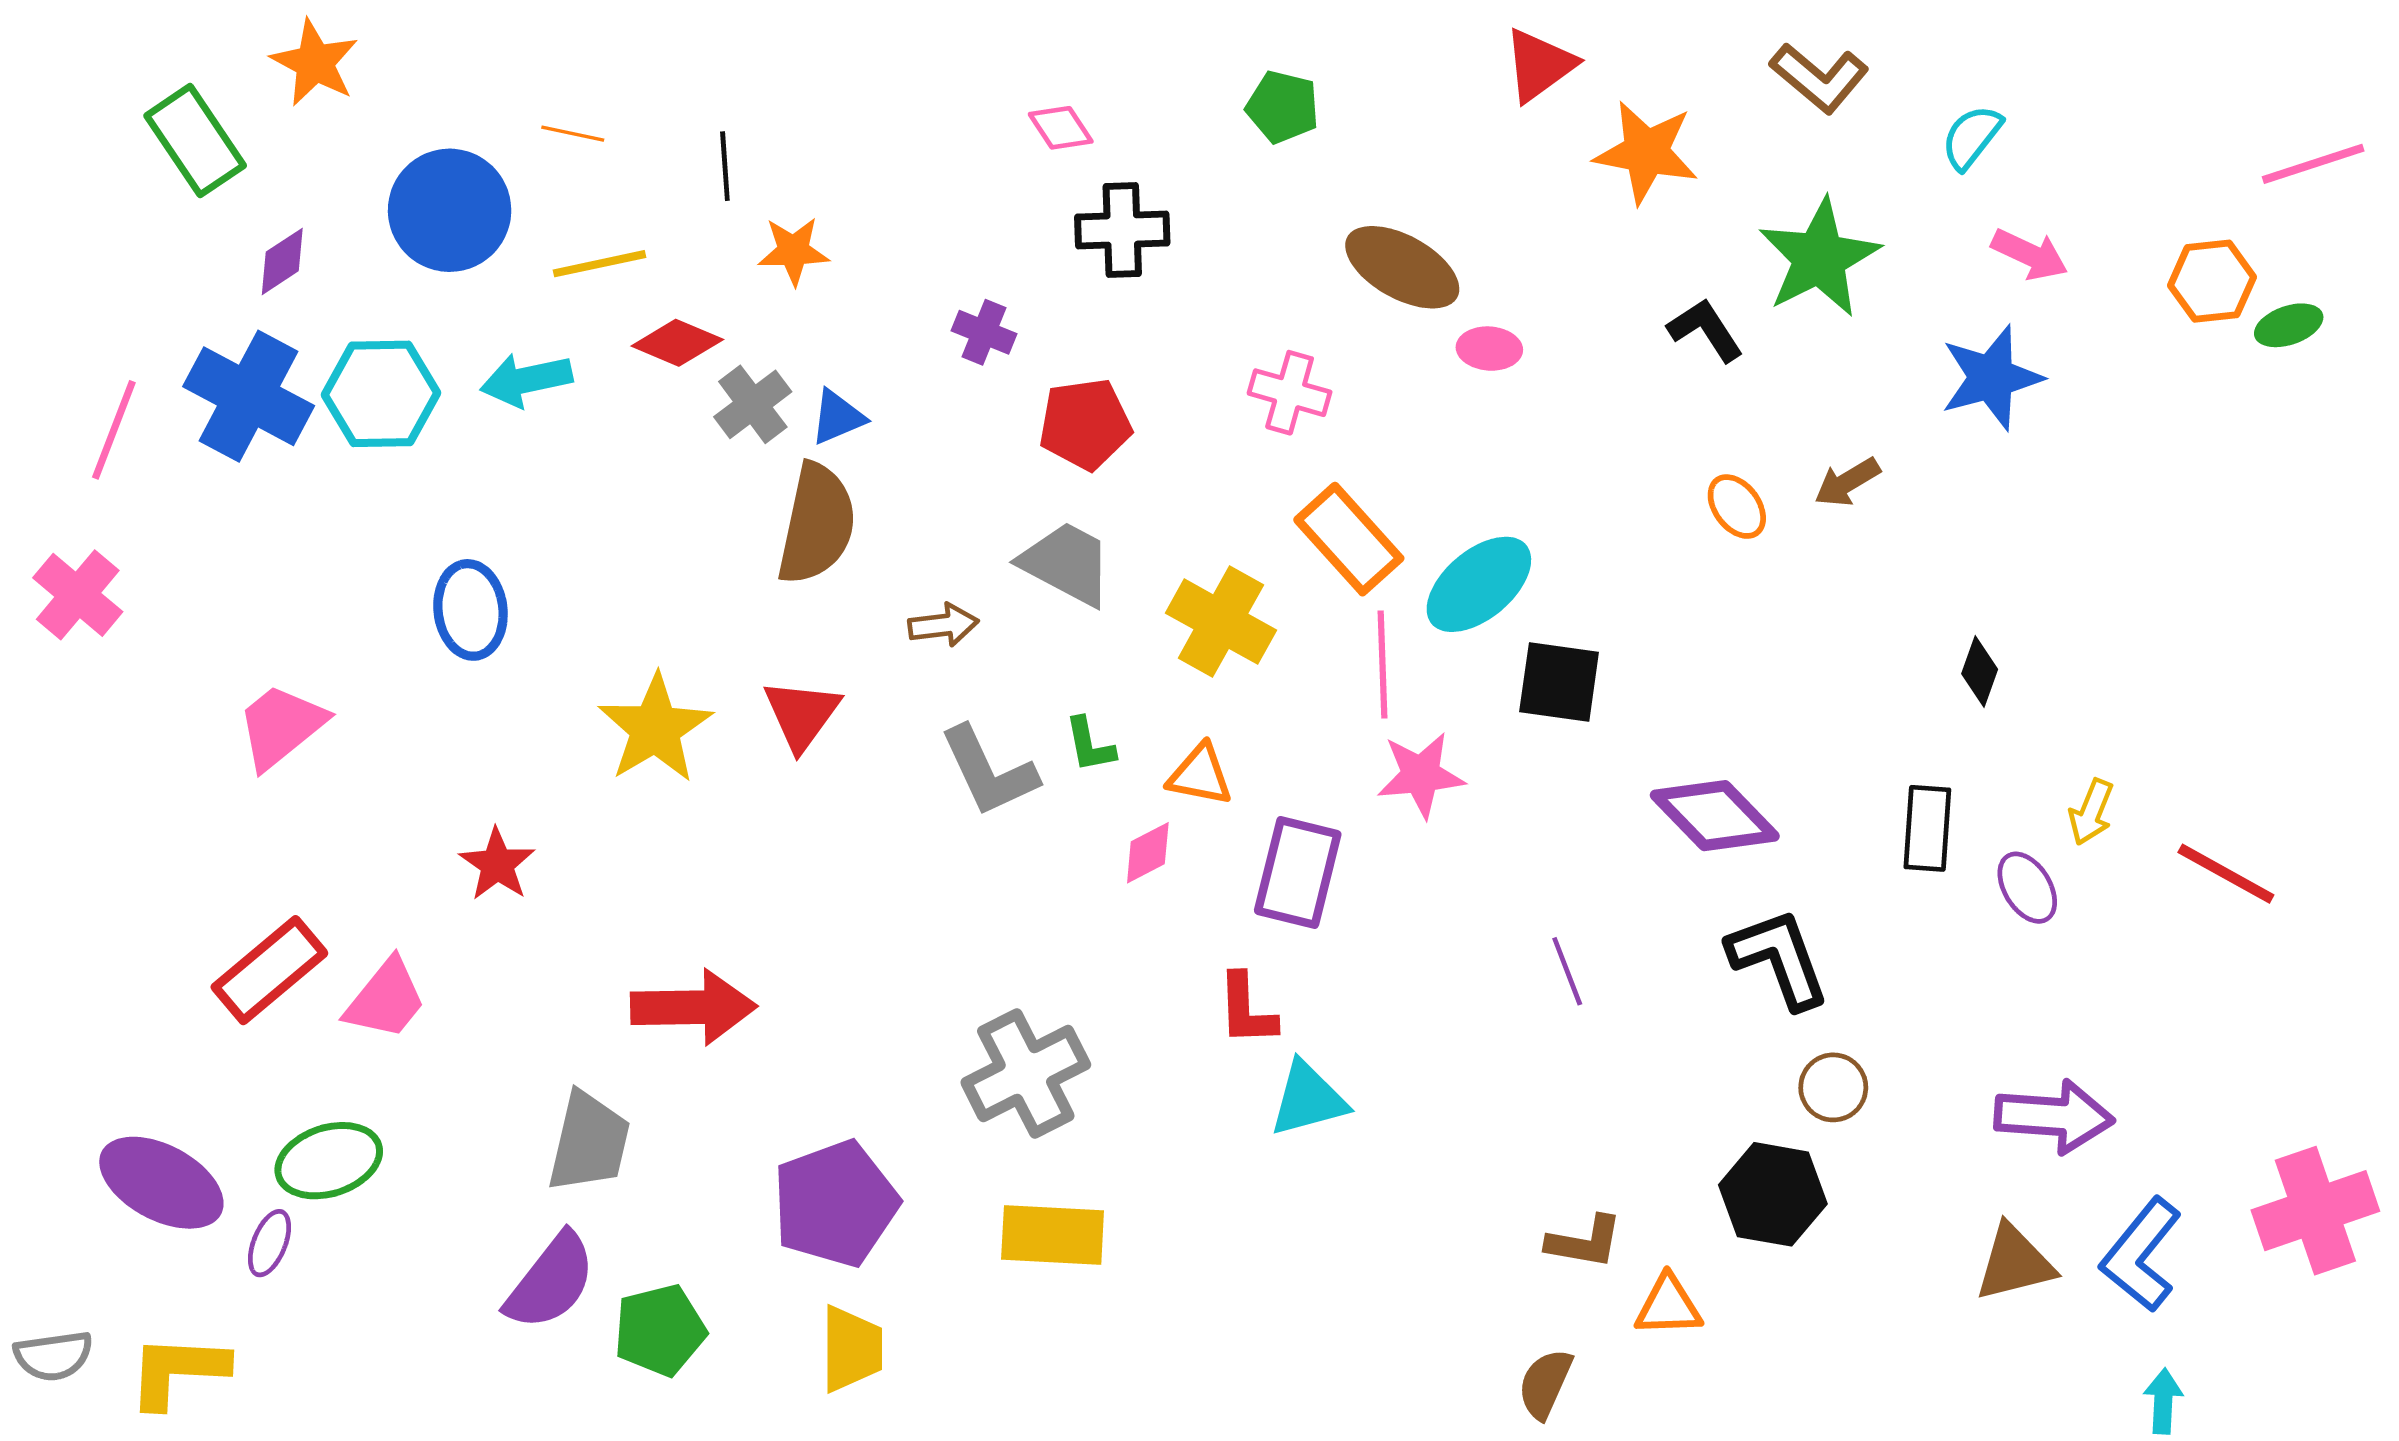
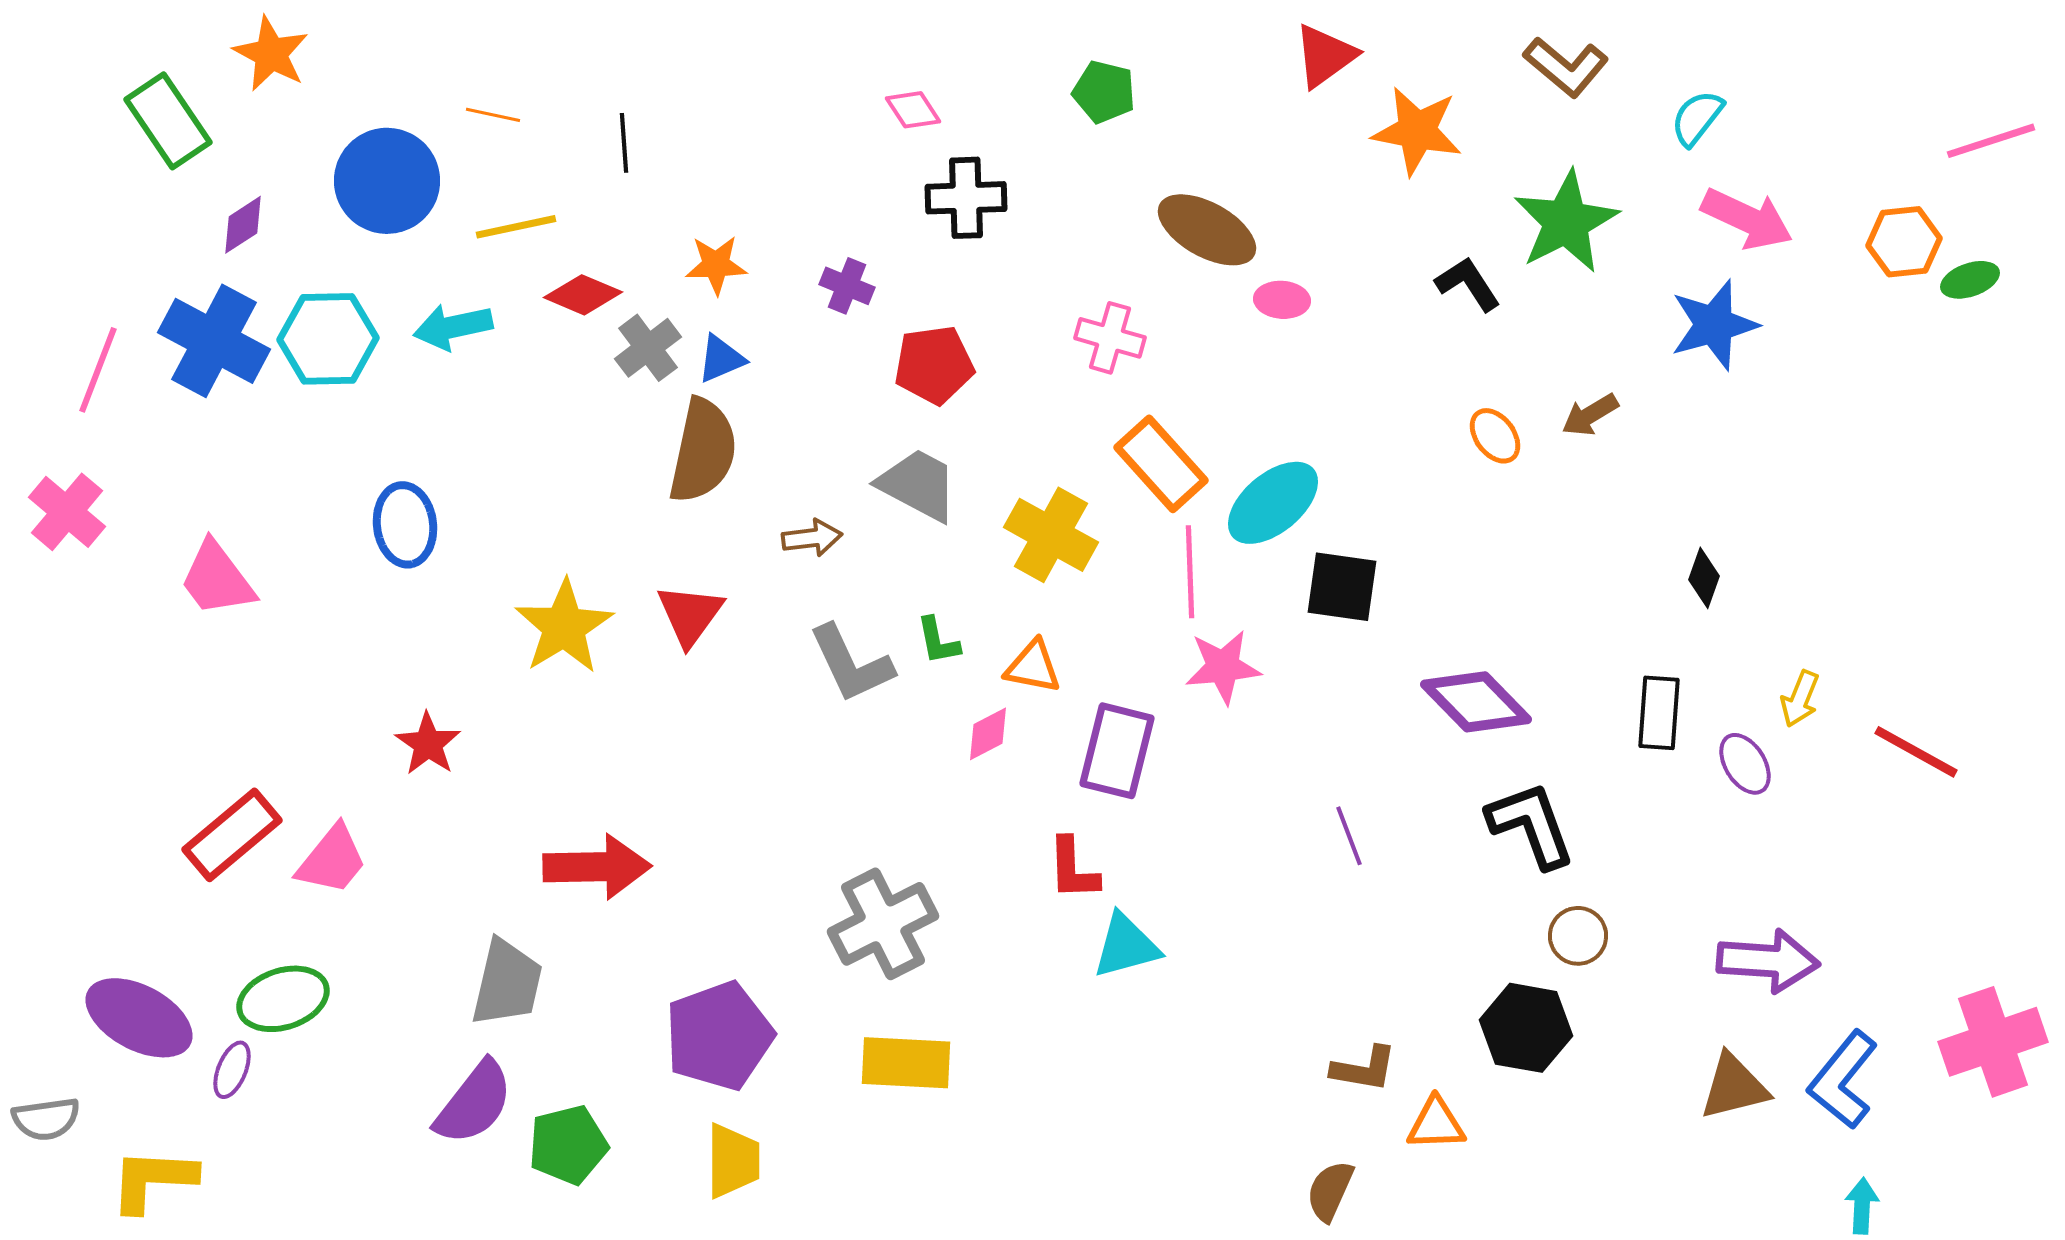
orange star: (793, 251) -> (716, 265), moved
pink arrow: (2030, 254) -> (1747, 219), size x1.4
pink trapezoid: (281, 726) -> (217, 579), moved, turned -88
gray semicircle: (53, 1356) -> (46, 1119), moved

